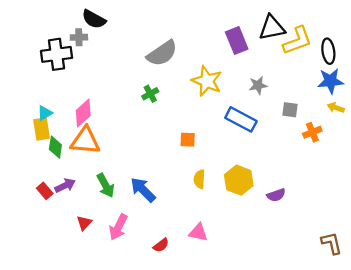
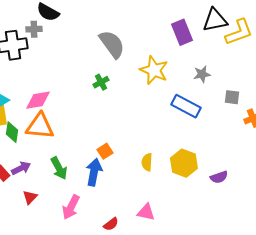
gray semicircle: (162, 53) -> (112, 44), turned -92
pink diamond: (83, 113) -> (38, 100), turned 32
orange square: (188, 140) -> (105, 151), moved, turned -35
blue arrow: (143, 190) -> (94, 172), turned 56
red triangle: (84, 223) -> (30, 197), moved

